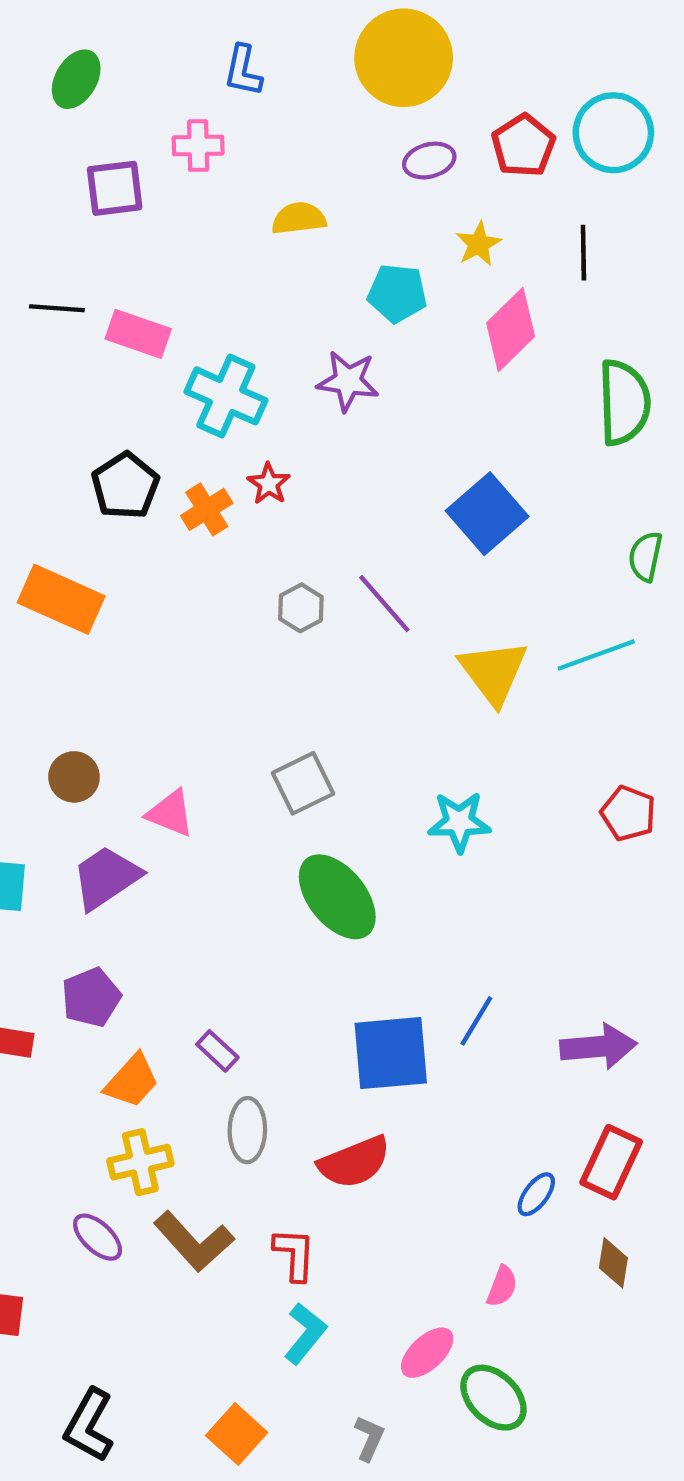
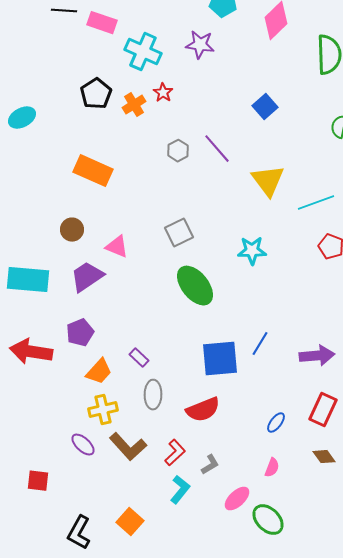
blue square: (487, 514) -> (265, 107), size x0.7
orange rectangle: (61, 599) -> (93, 171), moved
cyan line: (596, 655) -> (316, 203), moved
blue ellipse: (536, 1194) -> (276, 423), moved
red L-shape: (294, 1254) -> (175, 453), turned 44
brown diamond: (613, 1263) -> (324, 457), turned -45
orange square: (237, 1434) -> (130, 522), moved
gray L-shape: (369, 1438) -> (210, 465), moved, turned 35

